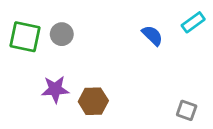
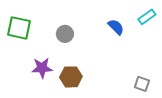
gray circle: (62, 34) -> (65, 34), moved

